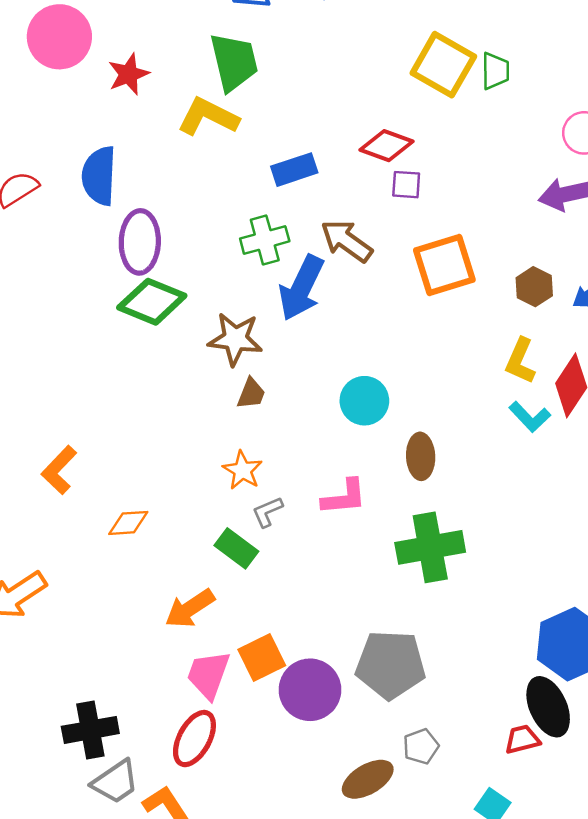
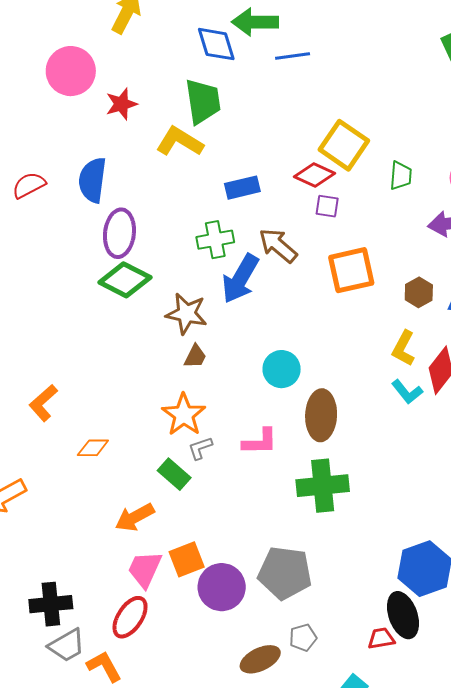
yellow square: (443, 65) -> (344, 145), moved
green trapezoid: (495, 71) -> (401, 176), moved
brown ellipse: (421, 456) -> (321, 415), size x1.4
orange star: (242, 470) -> (184, 415), size x1.4

